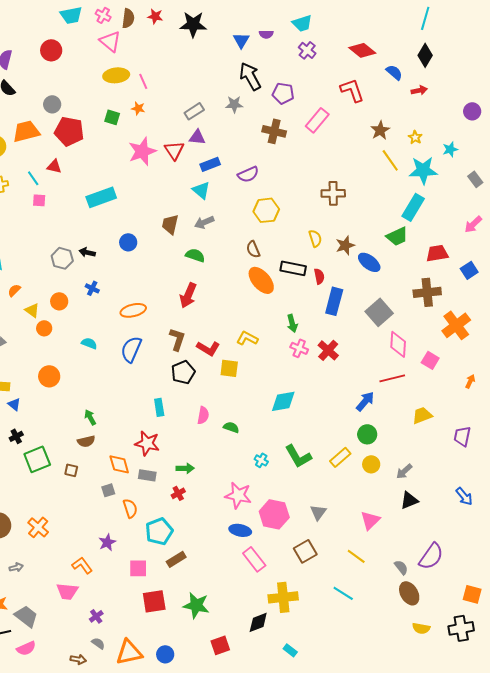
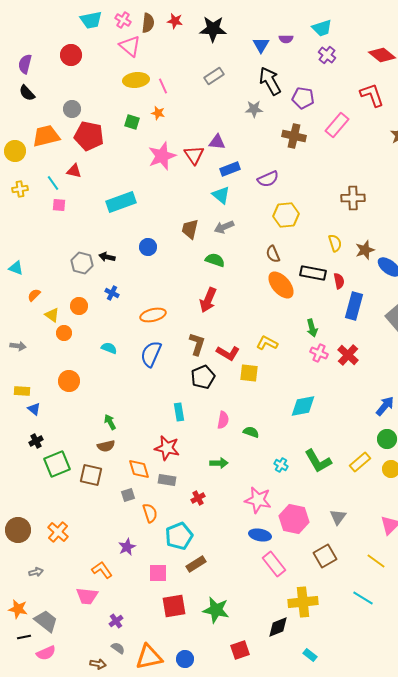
gray rectangle: (194, 111) -> (214, 76), moved
green arrow: (185, 468) -> (219, 463), moved
brown square: (71, 470) -> (91, 475), size x1.6

